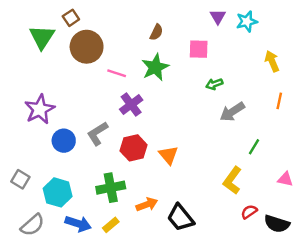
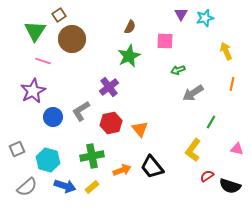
pink line: (117, 73) -> (43, 61), moved
gray square: (20, 179) -> (17, 149), turned 35
black trapezoid: (181, 218) -> (152, 167), moved

